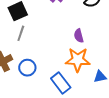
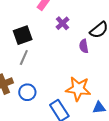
purple semicircle: (79, 36) -> (84, 46), moved

